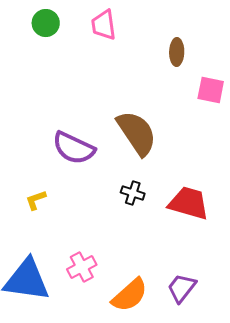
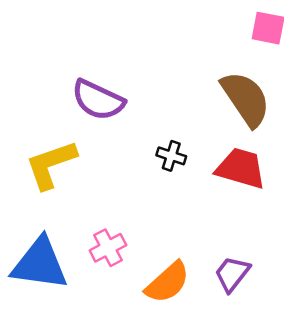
brown semicircle: (137, 133) -> (246, 99), moved
yellow L-shape: (36, 200) -> (51, 165), size x2.0

